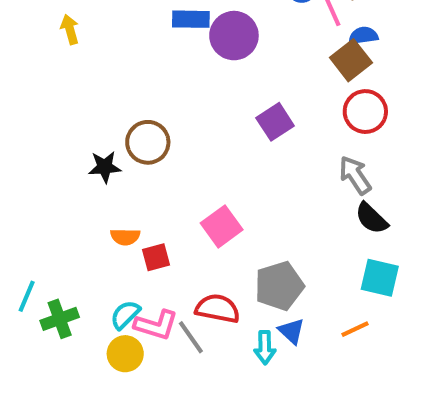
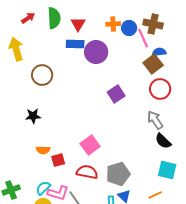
yellow arrow: (70, 29) -> (16, 49), size x1.6
brown circle: (148, 142) -> (42, 75), moved
red semicircle: (218, 309) -> (87, 172), moved

